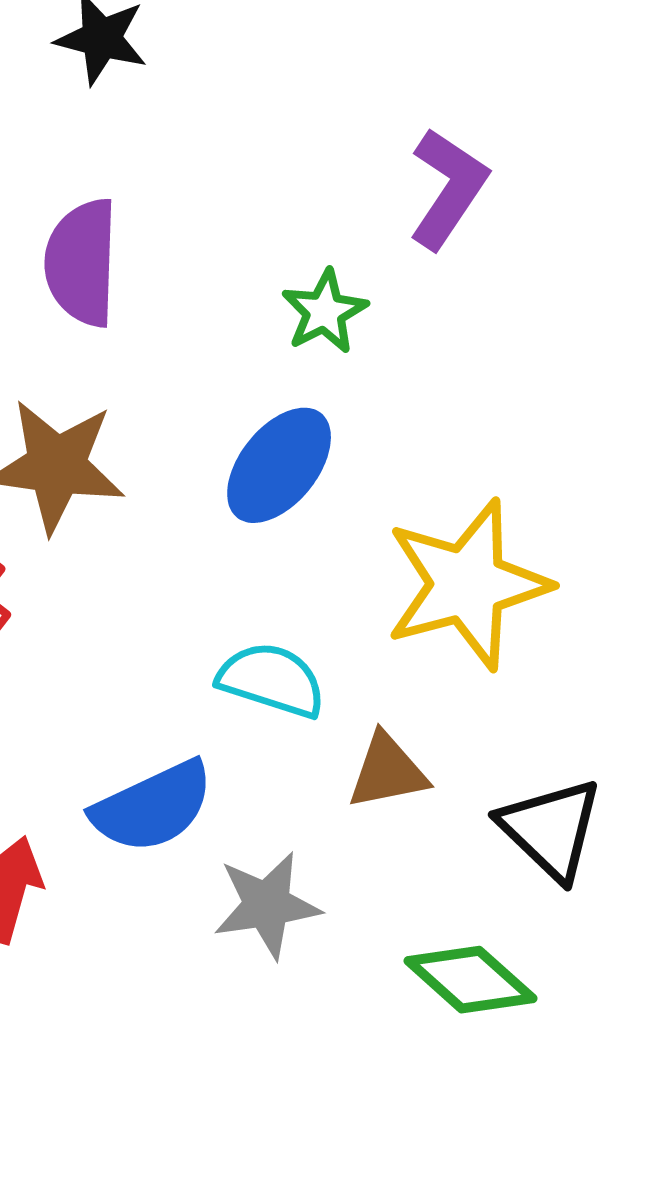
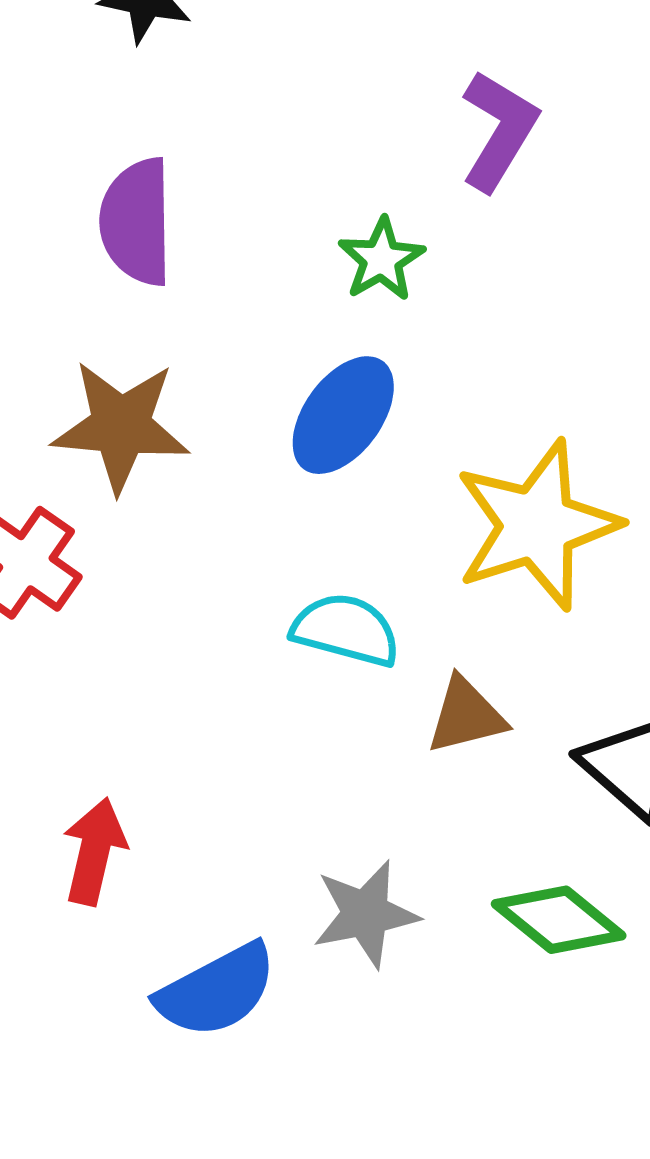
blue semicircle: (153, 807) -> (217, 990), moved
gray star: (267, 905) -> (366, 914), moved

